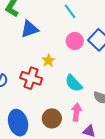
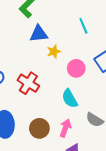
pink circle: (75, 41) -> (76, 68), moved
yellow star: (48, 61) -> (54, 52), moved

